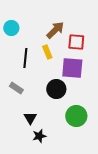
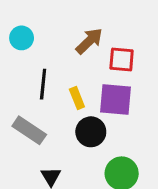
yellow rectangle: (47, 52) -> (77, 98), moved
gray rectangle: (16, 88) -> (29, 130), size x1.5

